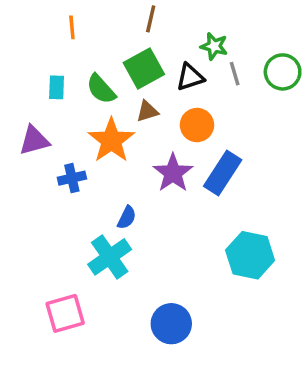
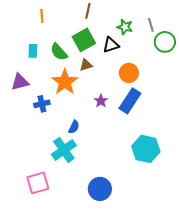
gray line: (235, 74) -> (151, 25), moved
orange circle: (197, 125) -> (129, 73), moved
purple star: (173, 173) -> (101, 101), size x0.6

